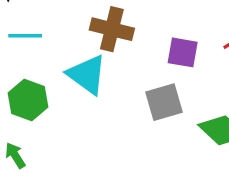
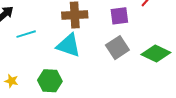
green hexagon: (28, 100) -> (50, 81), moved

